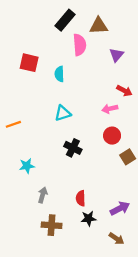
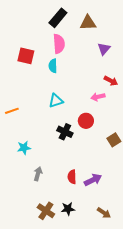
pink semicircle: (80, 45) -> (59, 44), moved
red circle: (112, 136) -> (86, 121), moved
purple arrow: (120, 208) -> (93, 180), moved
black star: (89, 218) -> (68, 209), moved
brown cross: (52, 225) -> (46, 211), moved, turned 30

